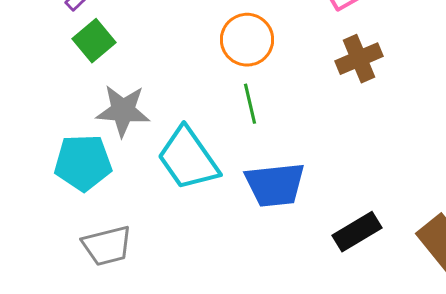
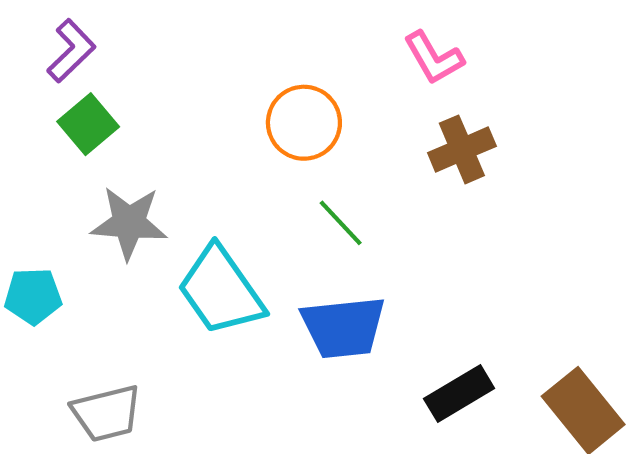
green line: (250, 104) -> (341, 223), moved, turned -30
cyan pentagon: (83, 163) -> (33, 296), moved, size x0.7

